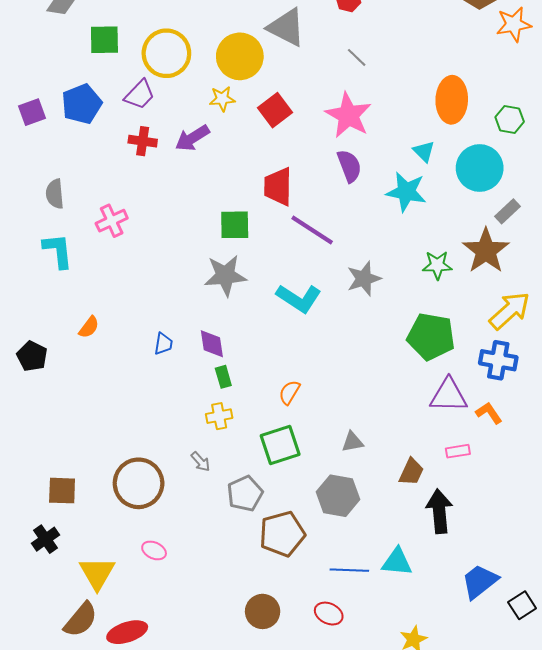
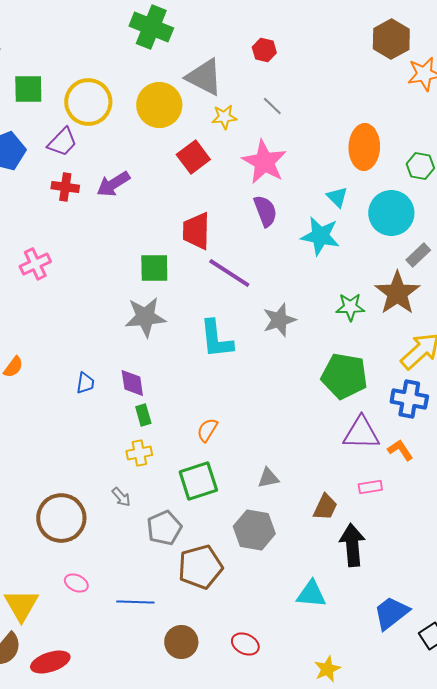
yellow star: (222, 99) -> (224, 117), moved
cyan L-shape: (299, 298) -> (216, 339), turned 51
blue line: (349, 570) -> (135, 602), moved

